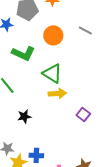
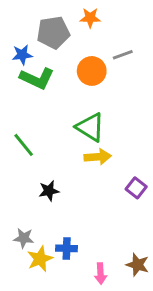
gray line: (85, 30) -> (123, 55), moved, turned -48
green L-shape: (23, 53) -> (37, 78), moved

